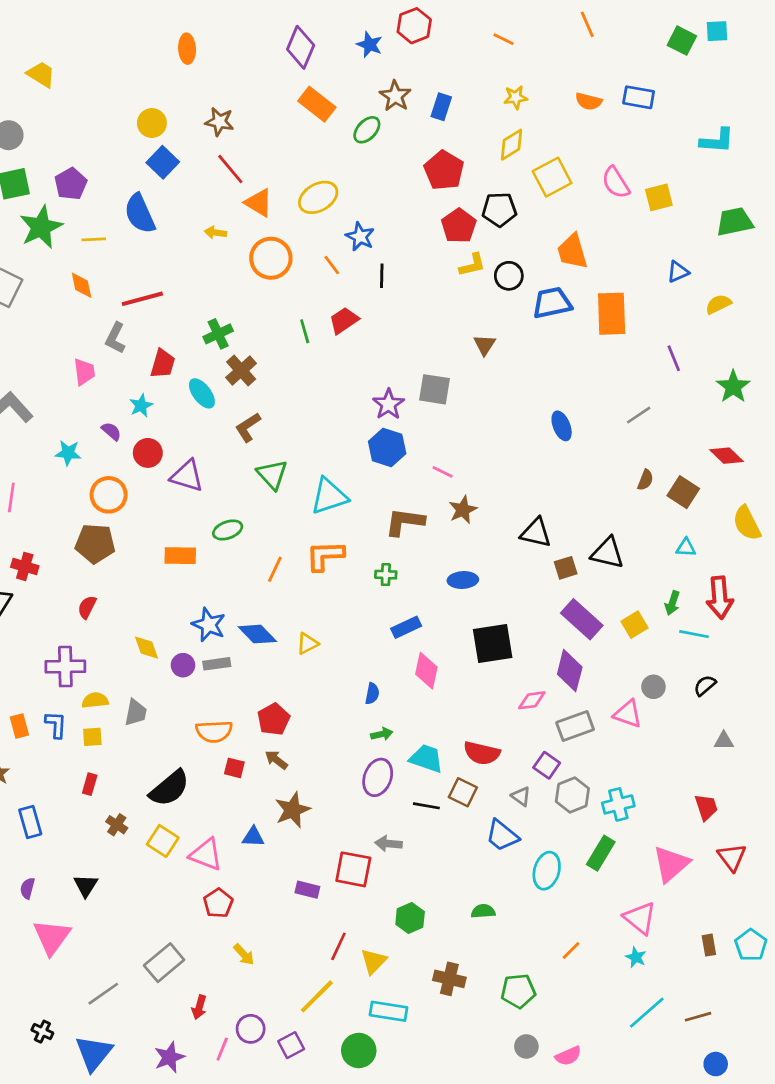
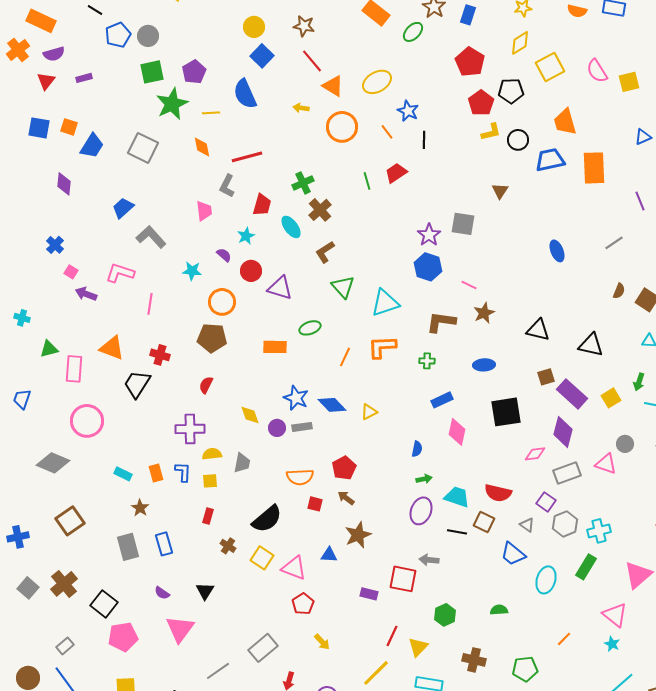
brown square: (566, 568) -> (546, 377), moved
purple semicircle: (28, 888) -> (162, 593), turned -70

